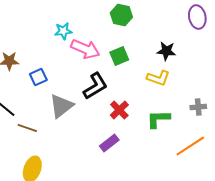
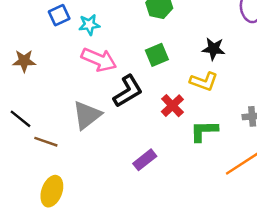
pink arrow: (85, 49) -> (99, 60), moved
blue square: (38, 77) -> (59, 15), moved
red cross: (119, 110) -> (172, 106), moved

